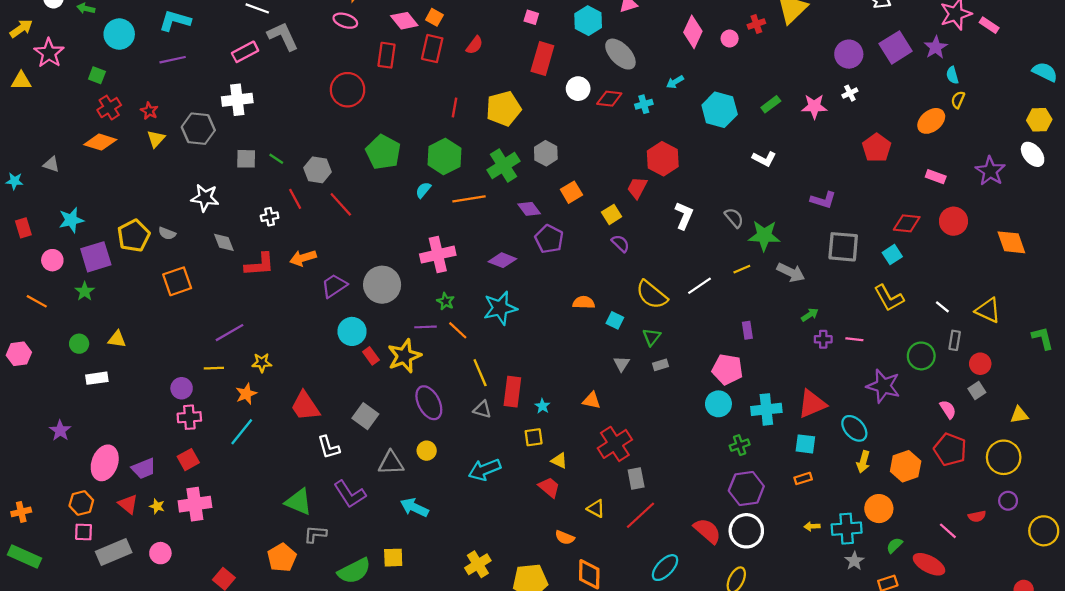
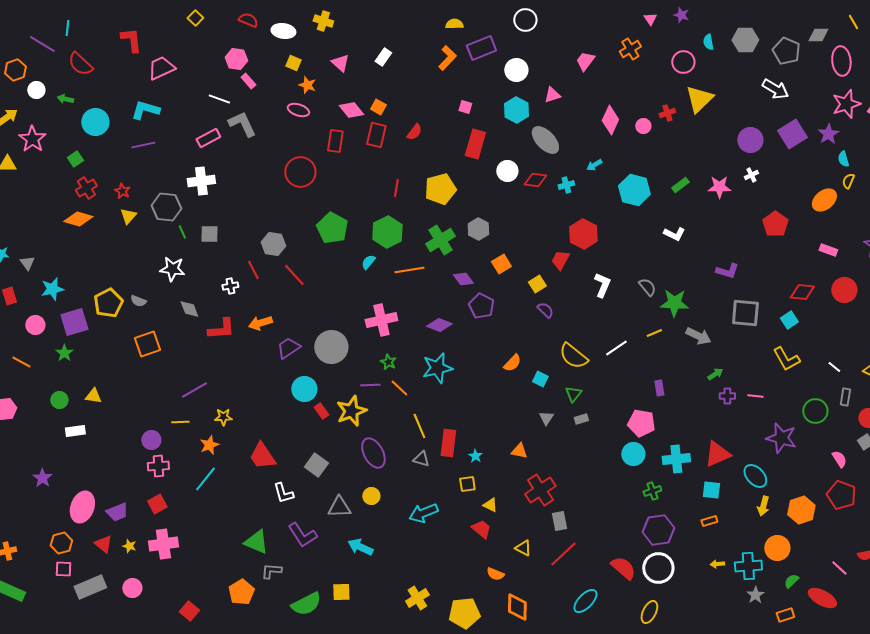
green square: (97, 75) -> (75, 159), turned 35
green line: (276, 159) -> (182, 232), moved, turned 32
gray triangle: (51, 164) -> (27, 263), moved, turned 35
orange semicircle: (584, 302) -> (512, 363), turned 132

